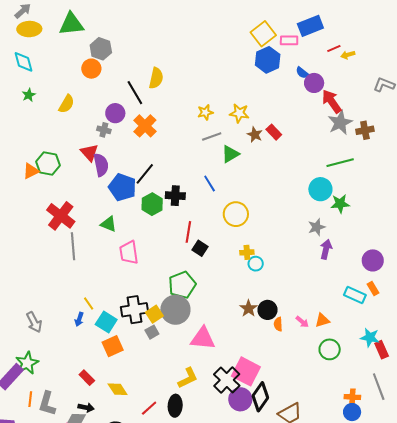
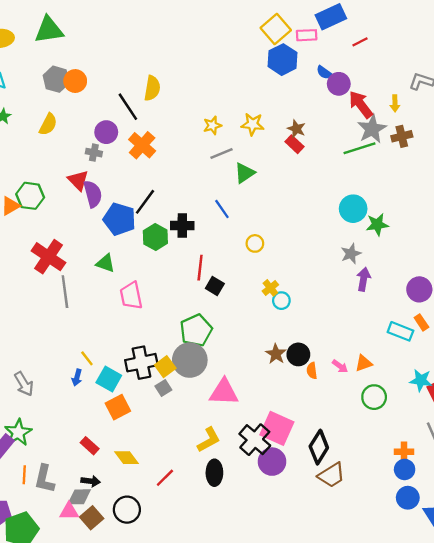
gray hexagon: (101, 49) -> (56, 79), moved
yellow arrow: (348, 55) -> (395, 103), moved, turned -72
brown star: (255, 135) -> (296, 129), moved
green line: (340, 163) -> (360, 148), moved
yellow circle: (236, 214) -> (255, 243), size x0.6
yellow cross: (247, 252) -> (270, 288), turned -32
black diamond: (260, 397) -> (319, 447), moved
black ellipse: (175, 406) -> (214, 473), moved

